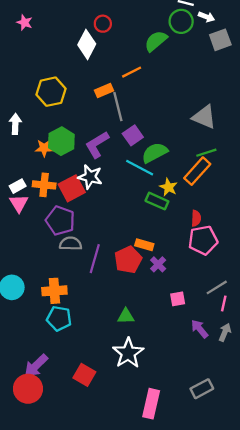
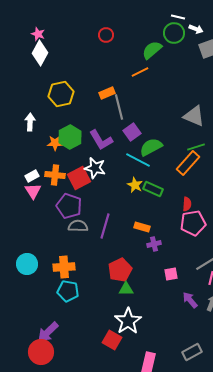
white diamond: (87, 44) -> (40, 53), moved
orange line: (132, 72) -> (140, 72), moved
purple L-shape: (97, 145) -> (101, 140), turned -90
yellow star: (168, 187) -> (135, 185), moved
purple line: (95, 259) -> (105, 226), moved
red pentagon: (128, 260) -> (120, 270), moved
purple cross: (158, 264) -> (154, 244), turned 32
red square: (84, 375) -> (112, 340), moved

